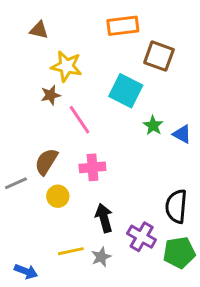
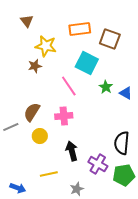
orange rectangle: (123, 26) -> (80, 29), moved
brown triangle: (39, 30) -> (27, 21), turned 40
pink line: (79, 120) -> (69, 86), moved
gray star: (101, 257) -> (77, 189), moved

